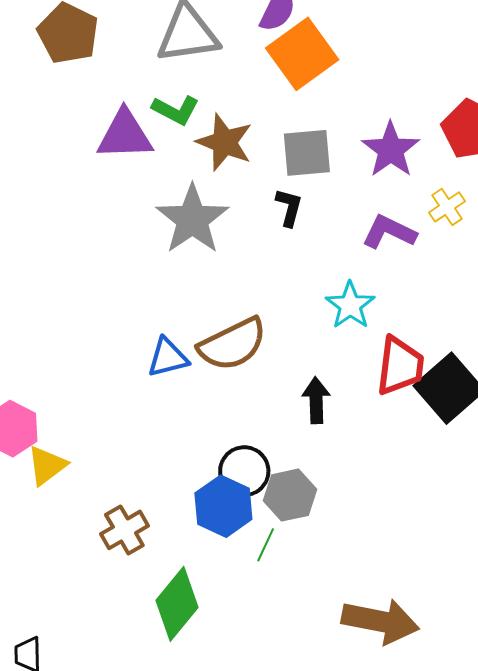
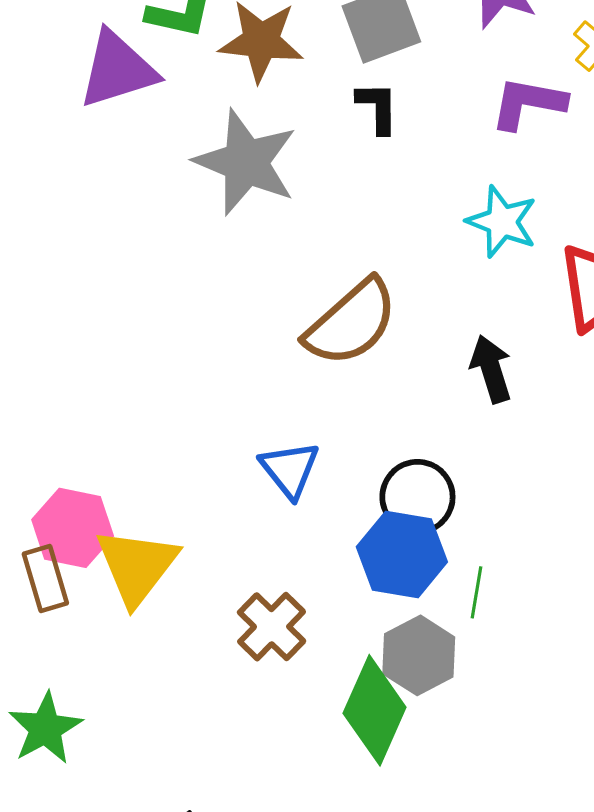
blue triangle: (168, 358) -> (290, 469), moved, turned -39
yellow triangle: (47, 465) -> (137, 566), size x1.4
gray hexagon: (290, 495) -> (419, 655), moved

